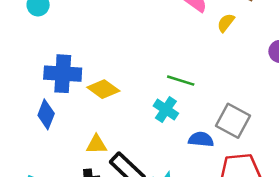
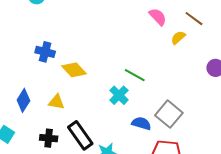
blue cross: (63, 74) -> (45, 52), size x0.7
blue diamond: (46, 114) -> (23, 100), moved
yellow triangle: (96, 144) -> (56, 102), moved

